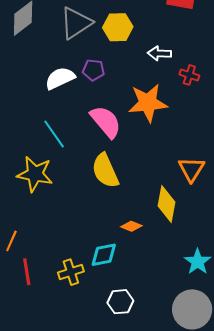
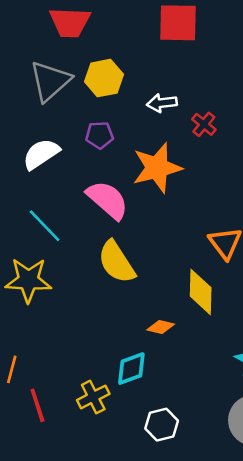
purple pentagon: (93, 70) -> (100, 135), moved
red cross: (189, 75) -> (204, 124), turned 30

